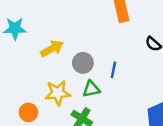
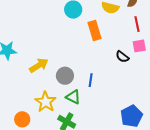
green triangle: (91, 89) -> (73, 97), turned 42
yellow star: (58, 93) -> (46, 102), turned -30

